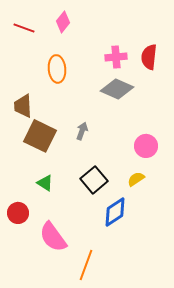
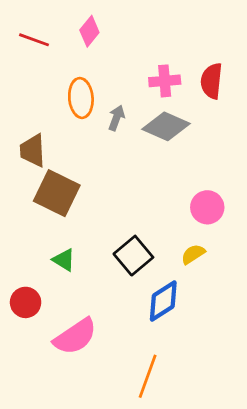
gray arrow: (82, 131) -> (116, 118), moved
pink semicircle: (53, 237) -> (75, 336), turned -88
orange line: (86, 265) -> (148, 376), moved

